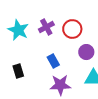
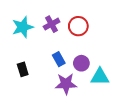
cyan star: (18, 30) -> (23, 27), turned 30
purple circle: (86, 52) -> (81, 63), moved

